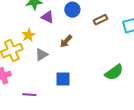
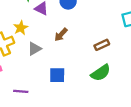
brown rectangle: (101, 20) -> (102, 45), moved
green semicircle: (114, 72) -> (101, 73), moved

